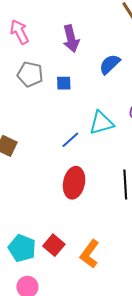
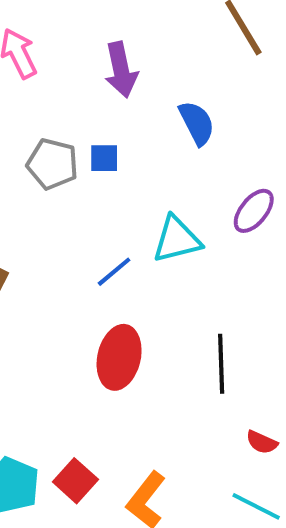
blue semicircle: (110, 64) -> (197, 123), turned 105
gray pentagon: (30, 74) -> (52, 164), moved

